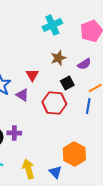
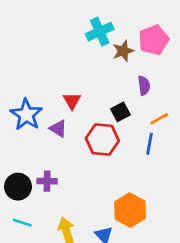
brown star: (58, 58) -> (123, 51), moved
purple semicircle: (84, 64) -> (144, 86), turned -64

